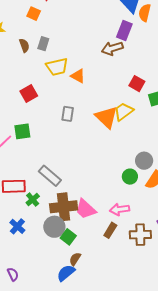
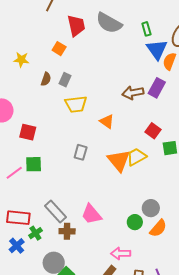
purple rectangle: (124, 30) -> (157, 88), moved
brown semicircle: (24, 45) -> (46, 79), turned 32
orange triangle: (78, 76) -> (107, 122), moved
red square: (29, 93) -> (28, 132), moved, turned 36
brown cross: (64, 207) -> (67, 231), moved, size x0.6
pink trapezoid: (86, 209) -> (91, 214), moved
blue cross: (17, 226) -> (17, 246), moved

